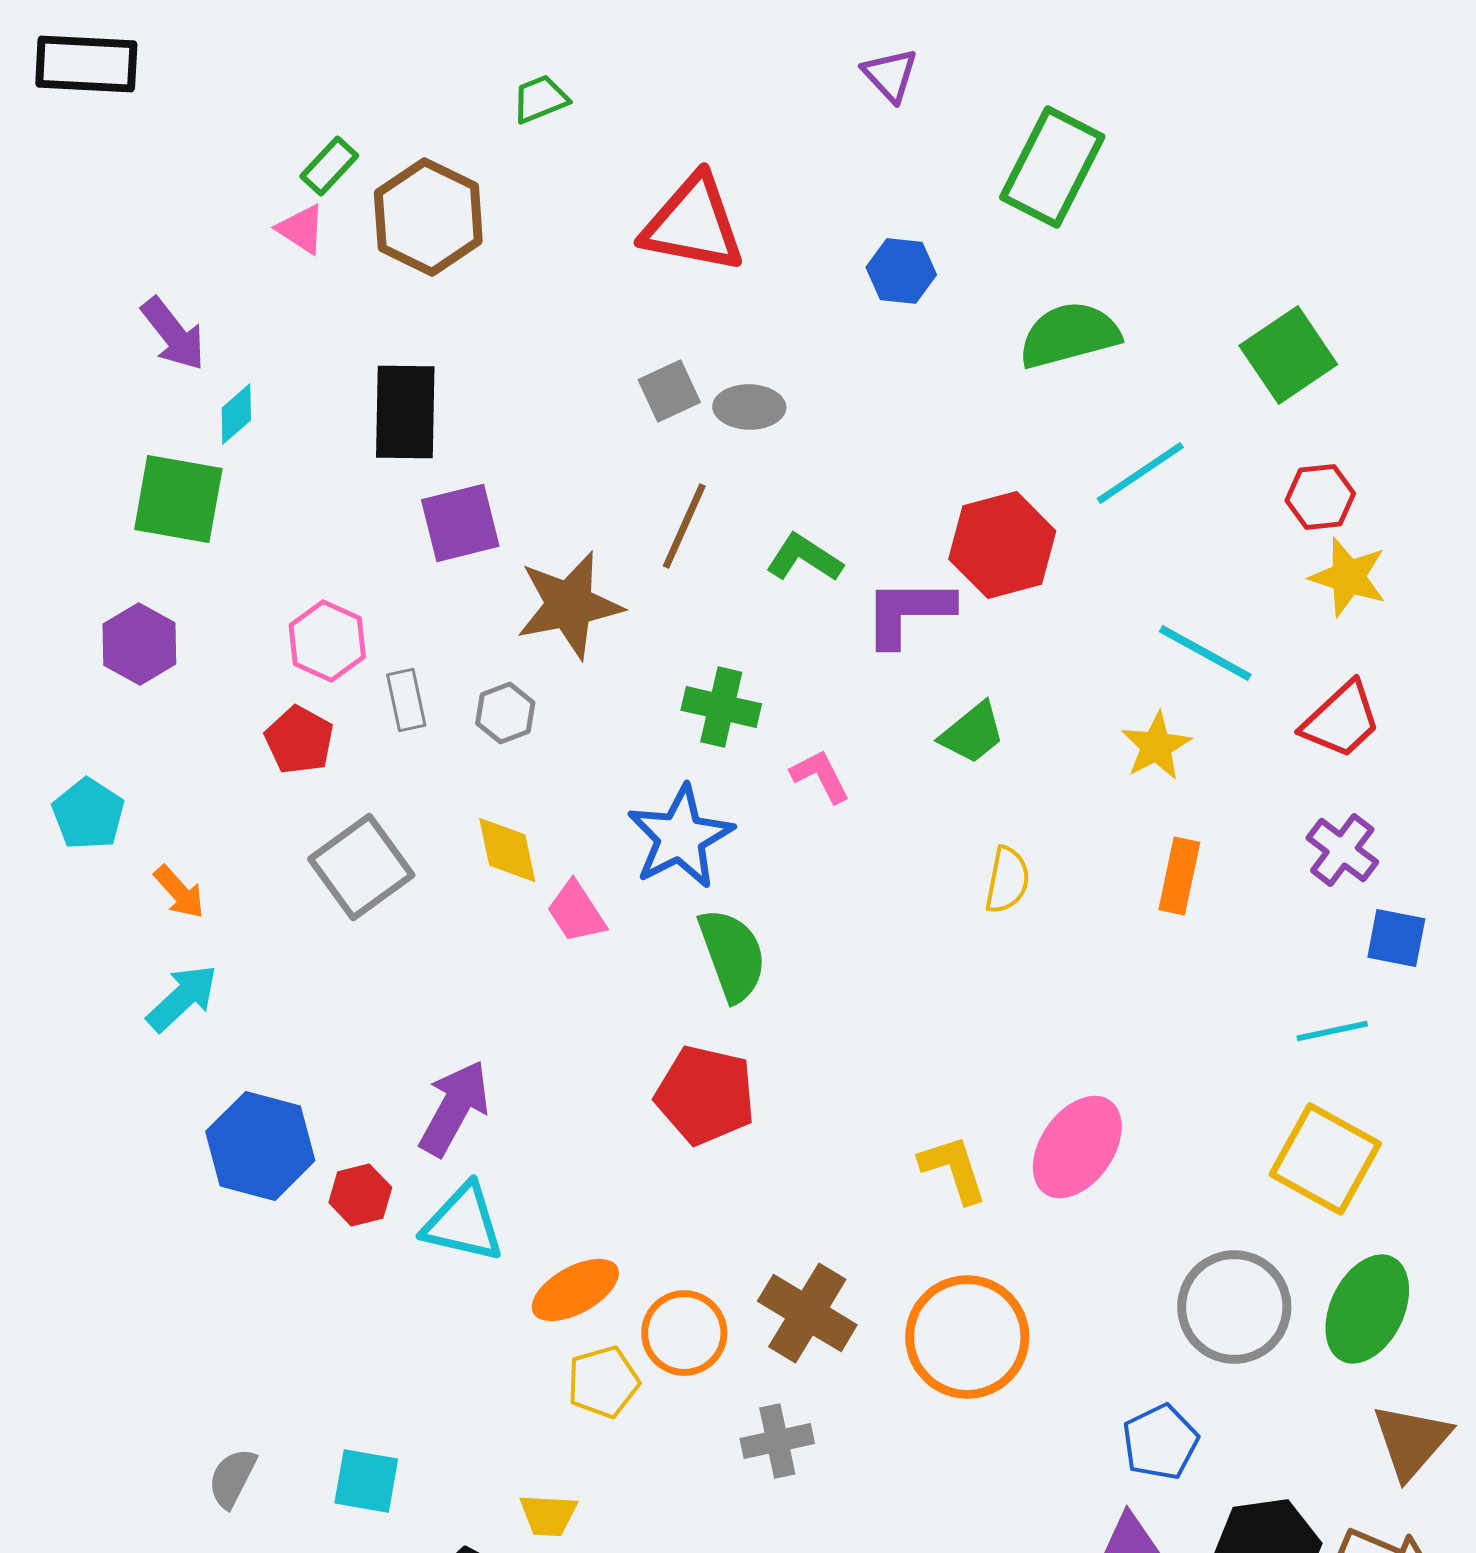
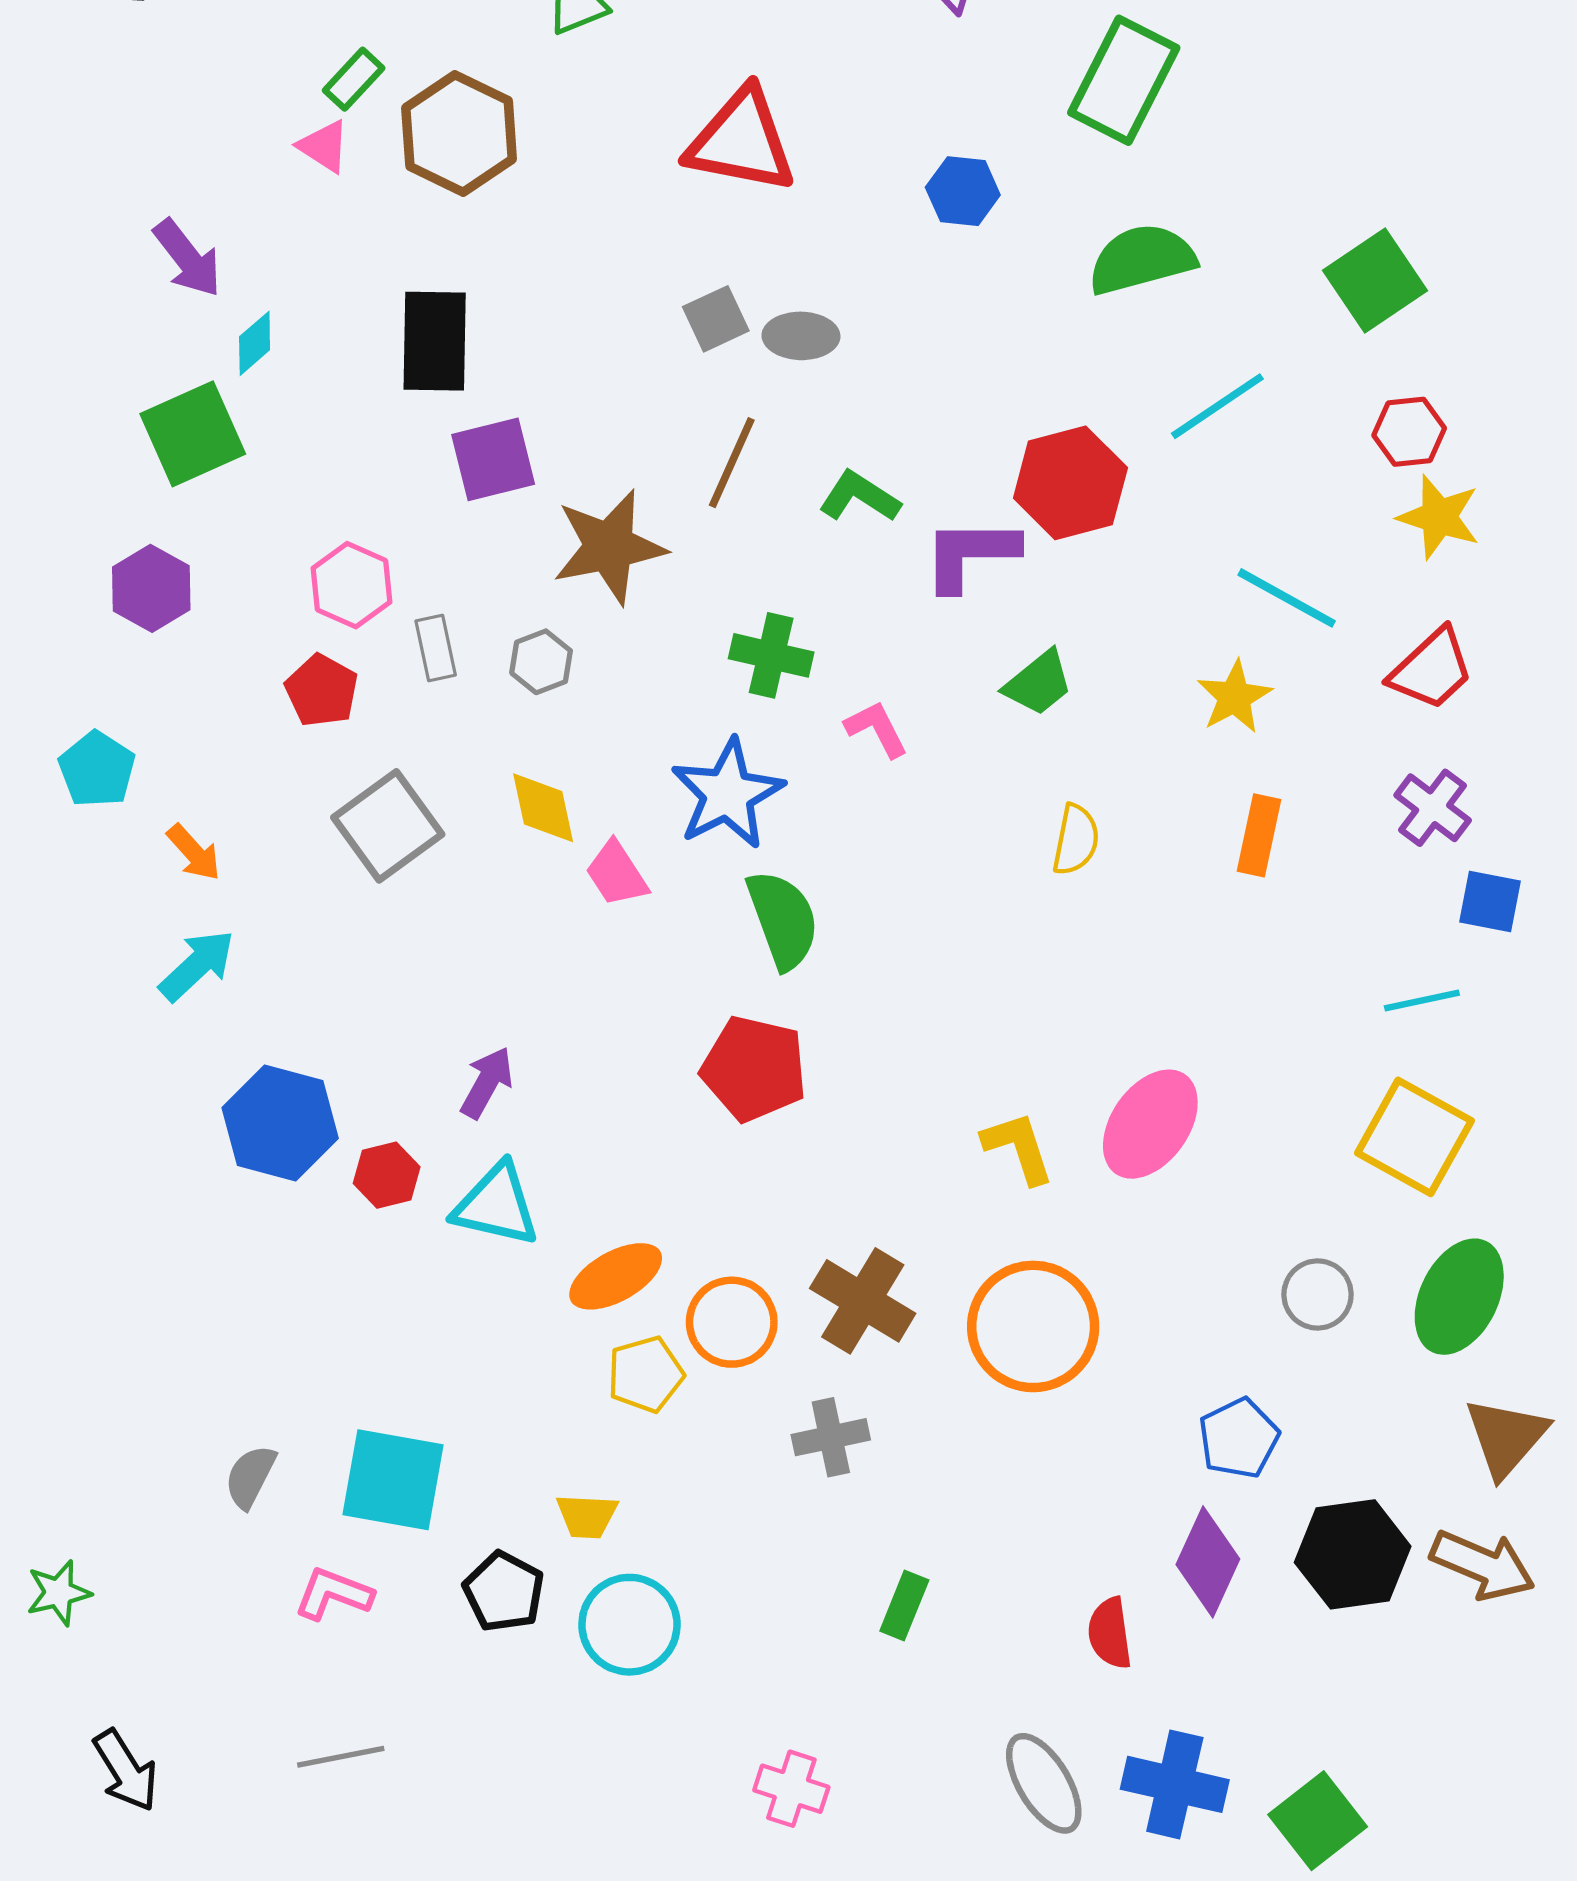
green square: (178, 499) -> (193, 434), turned -34
purple arrow: (454, 1108) -> (487, 1083), size x0.7
gray circle: (1234, 1307) -> (1318, 1294), size x0.6
cyan square: (366, 1481) -> (393, 1480), size x1.5

